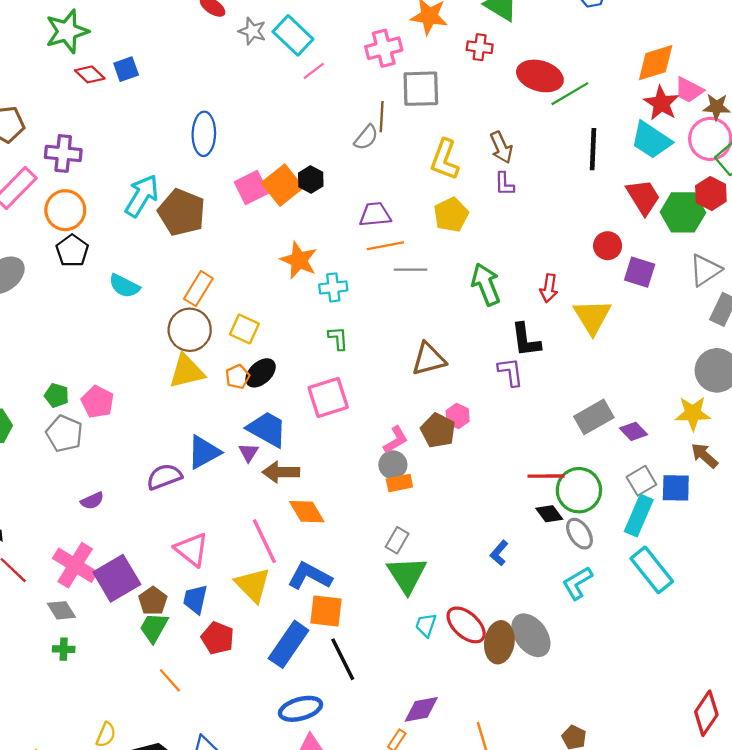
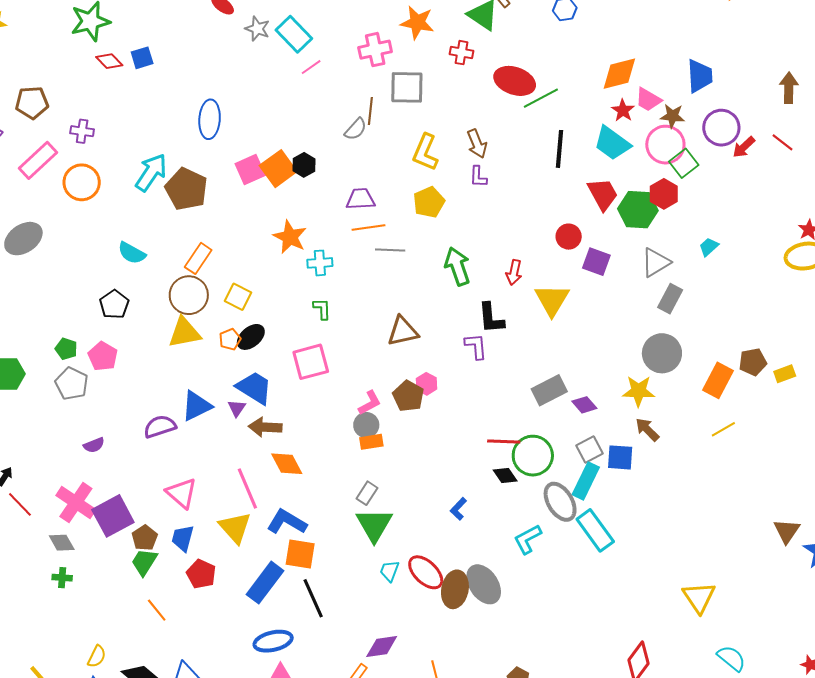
red star: (661, 103) -> (623, 110), size x0.7
purple cross: (63, 153) -> (82, 131), size x0.7
black pentagon: (72, 251) -> (114, 304), moved
gray ellipse: (579, 534) -> (560, 502), moved, size x1.4

